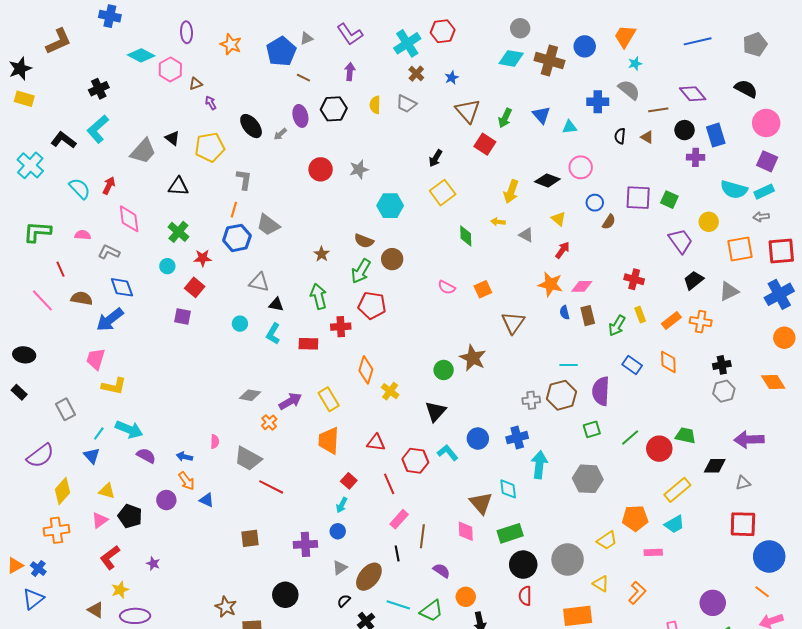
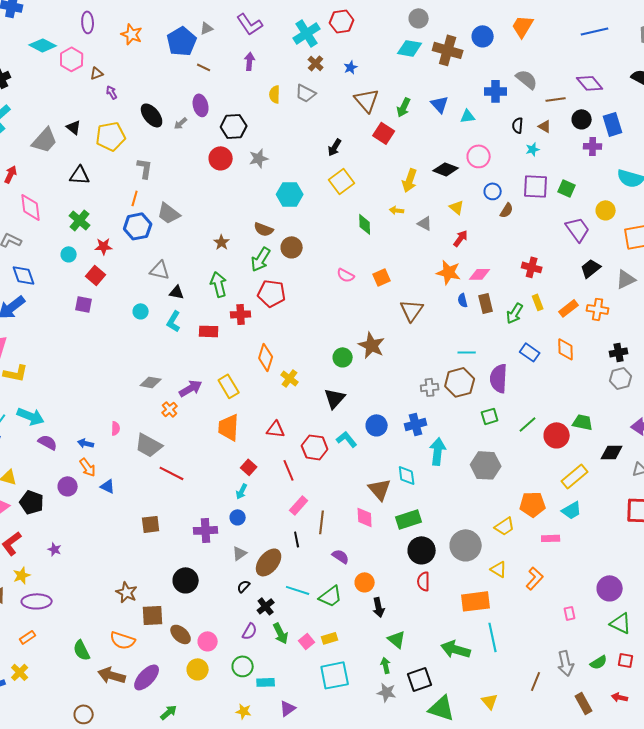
cyan star: (635, 64) -> (533, 149), moved
black hexagon: (334, 109) -> (234, 126), moved

